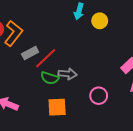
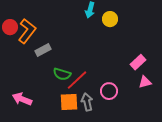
red line: (46, 58) -> (77, 80), moved
gray arrow: (67, 74) -> (87, 102), moved, turned -108

